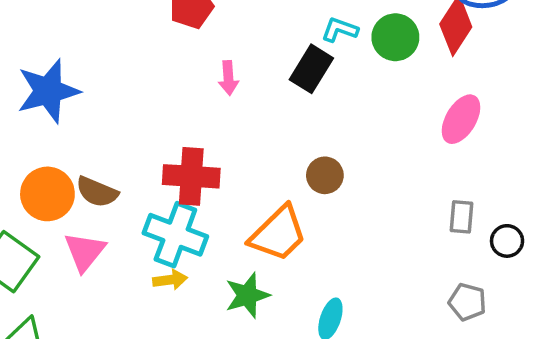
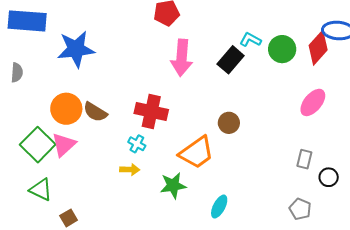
pink arrow: (228, 78) -> (182, 58), size x1.8
cyan cross: (175, 235) -> (137, 144), size x0.5
pink triangle: (85, 252) -> (64, 145), moved

